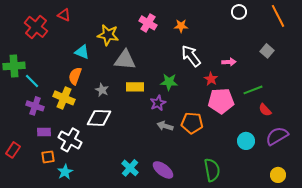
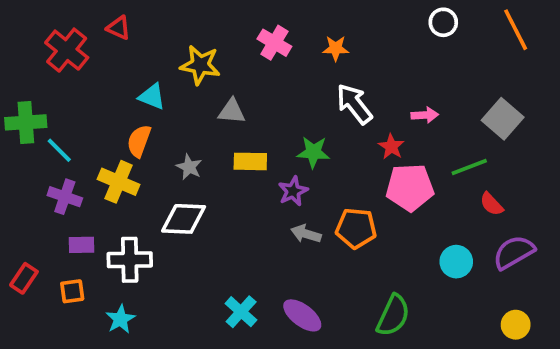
gray square: (267, 51) -> (503, 119), moved, size x1.5
gray triangle: (125, 60) -> (232, 111), size x0.7
white cross: (70, 140) -> (130, 260), turned -30
orange square: (48, 157) -> (72, 291), moved
green semicircle: (212, 170) -> (393, 315), turned 35

